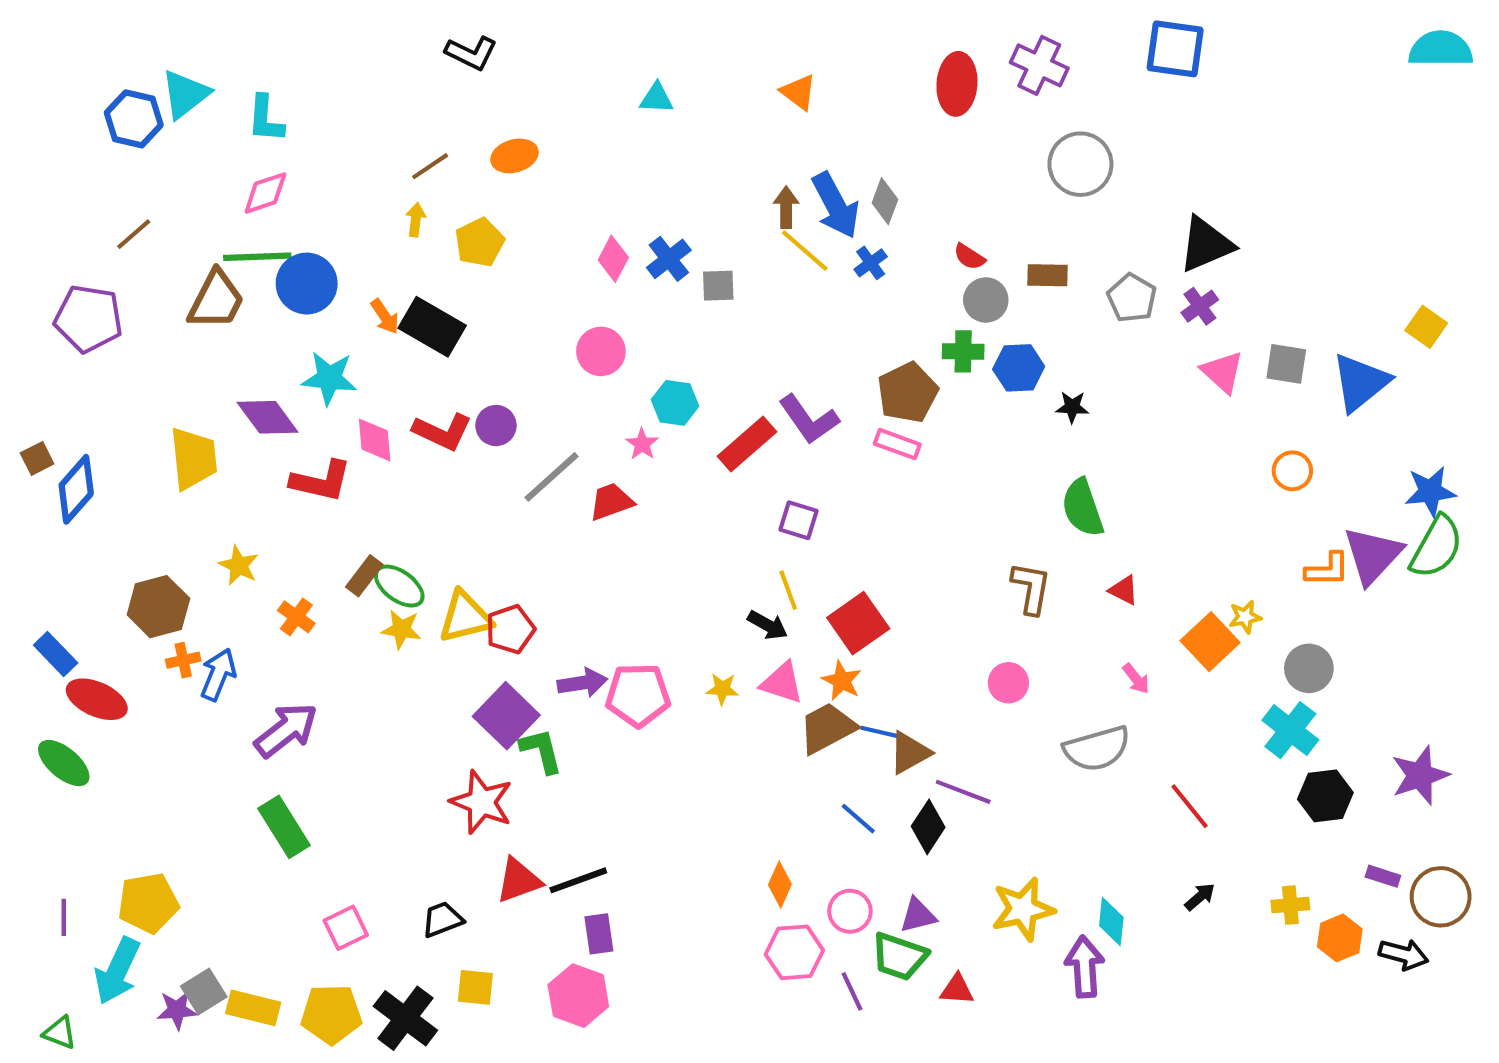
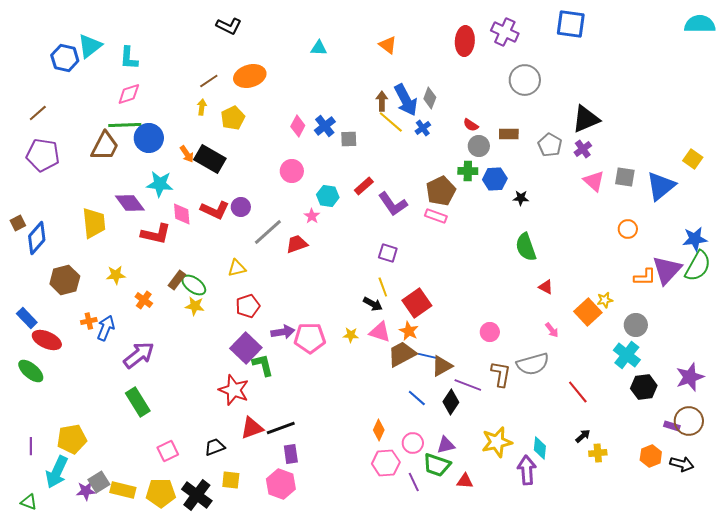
orange ellipse: (514, 156) -> (250, 76), size x1.4
brown line: (134, 234) -> (38, 113), moved
red rectangle: (747, 444) -> (364, 186), moved, size x0.7
yellow star: (239, 565) -> (116, 275), turned -30
brown L-shape: (1031, 588) -> (501, 374), moved
brown hexagon: (158, 607) -> (65, 280), moved
yellow triangle: (465, 617) -> (237, 268), moved, size x0.7
brown circle: (1441, 897) -> (689, 421), moved
yellow cross: (1290, 905) -> (598, 453), moved

